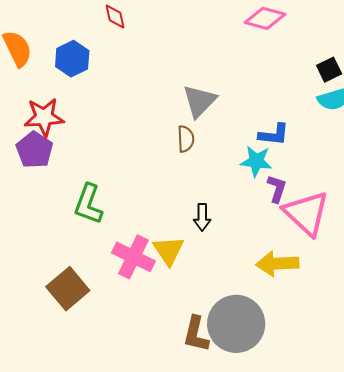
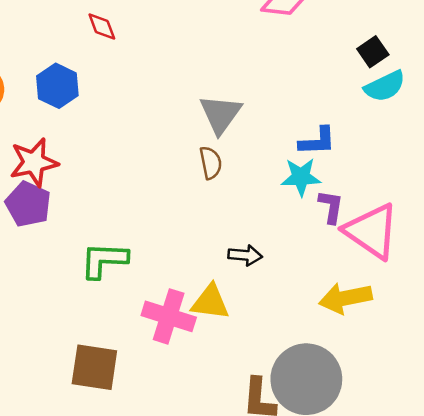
green L-shape: (88, 204) -> (104, 260), turned 81
black arrow: (202, 217) -> (245, 255), turned -76
yellow triangle: (169, 251) -> (210, 302), turned -40
brown square: (68, 289) -> (94, 367), turned -33

